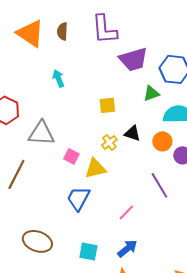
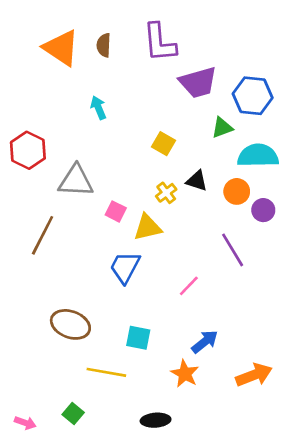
yellow square: (107, 105) -> (164, 144), turned 36
blue arrow: (127, 248) -> (205, 342), moved

